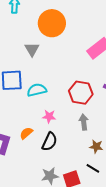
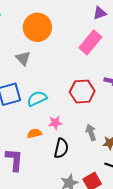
gray arrow: (84, 122) -> (91, 132), moved
orange semicircle: (26, 133) -> (34, 133), moved, turned 40

